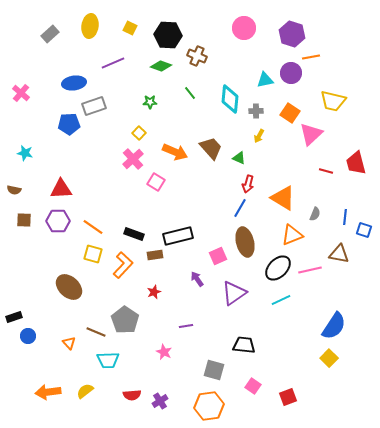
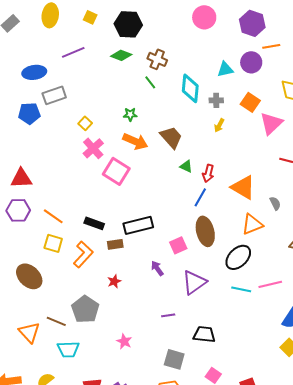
brown cross: (197, 56) -> (157, 59), moved
green star: (150, 102) -> (130, 114), moved
yellow square: (139, 133) -> (85, 123), moved
green triangle: (239, 158) -> (186, 166), moved
pink square: (156, 182) -> (116, 171), size x1.5
gray semicircle: (315, 214) -> (275, 203), turned -48
pink line: (310, 270) -> (270, 284), moved
cyan line: (281, 300) -> (241, 289), turned 36
purple line: (186, 326) -> (168, 315), moved
orange triangle: (69, 343) -> (29, 332), size x1.6

